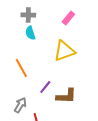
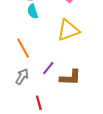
gray arrow: (20, 105) -> (22, 76), moved

